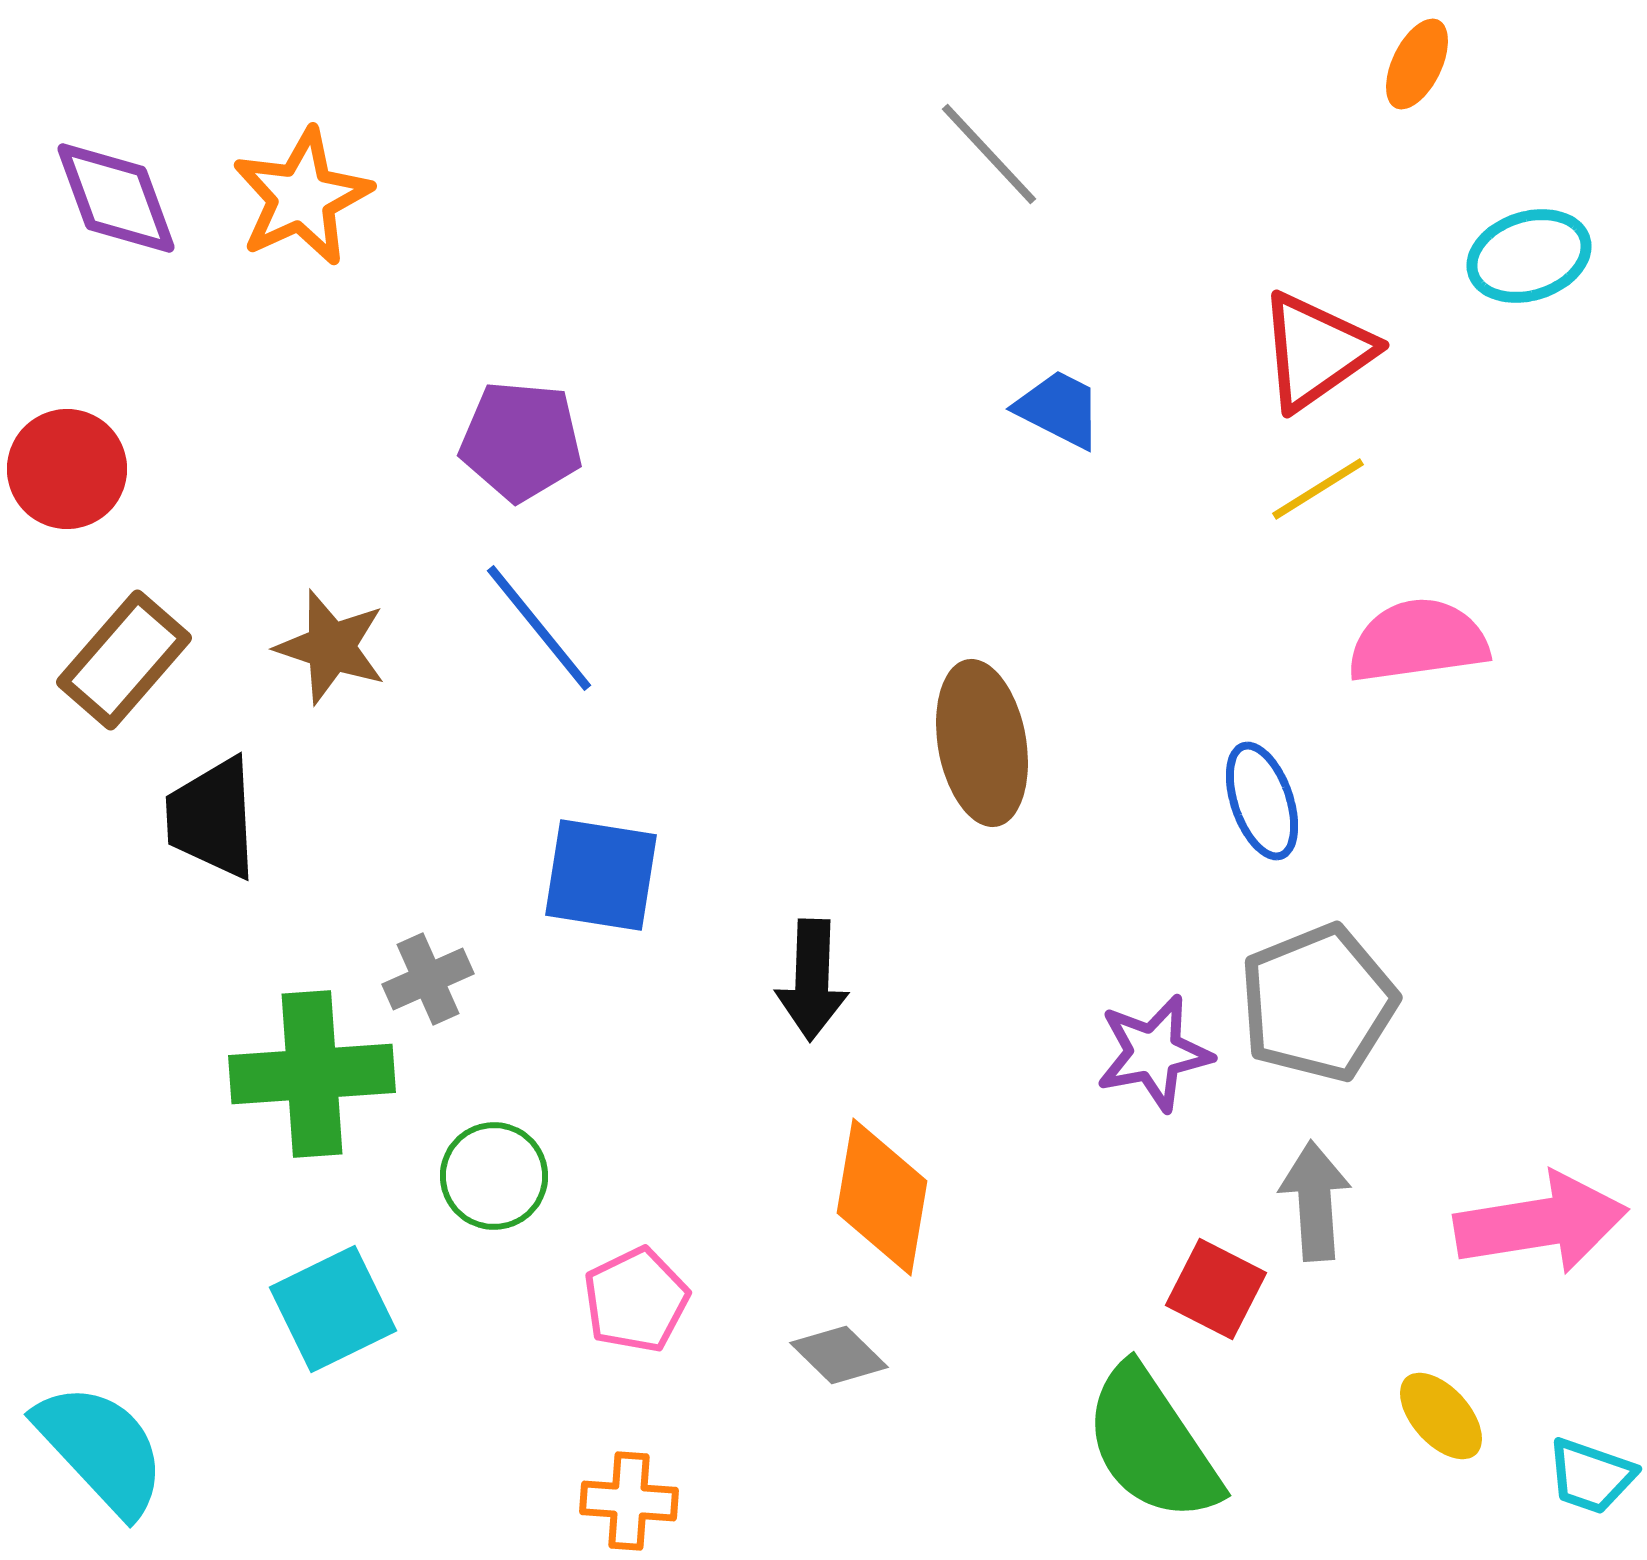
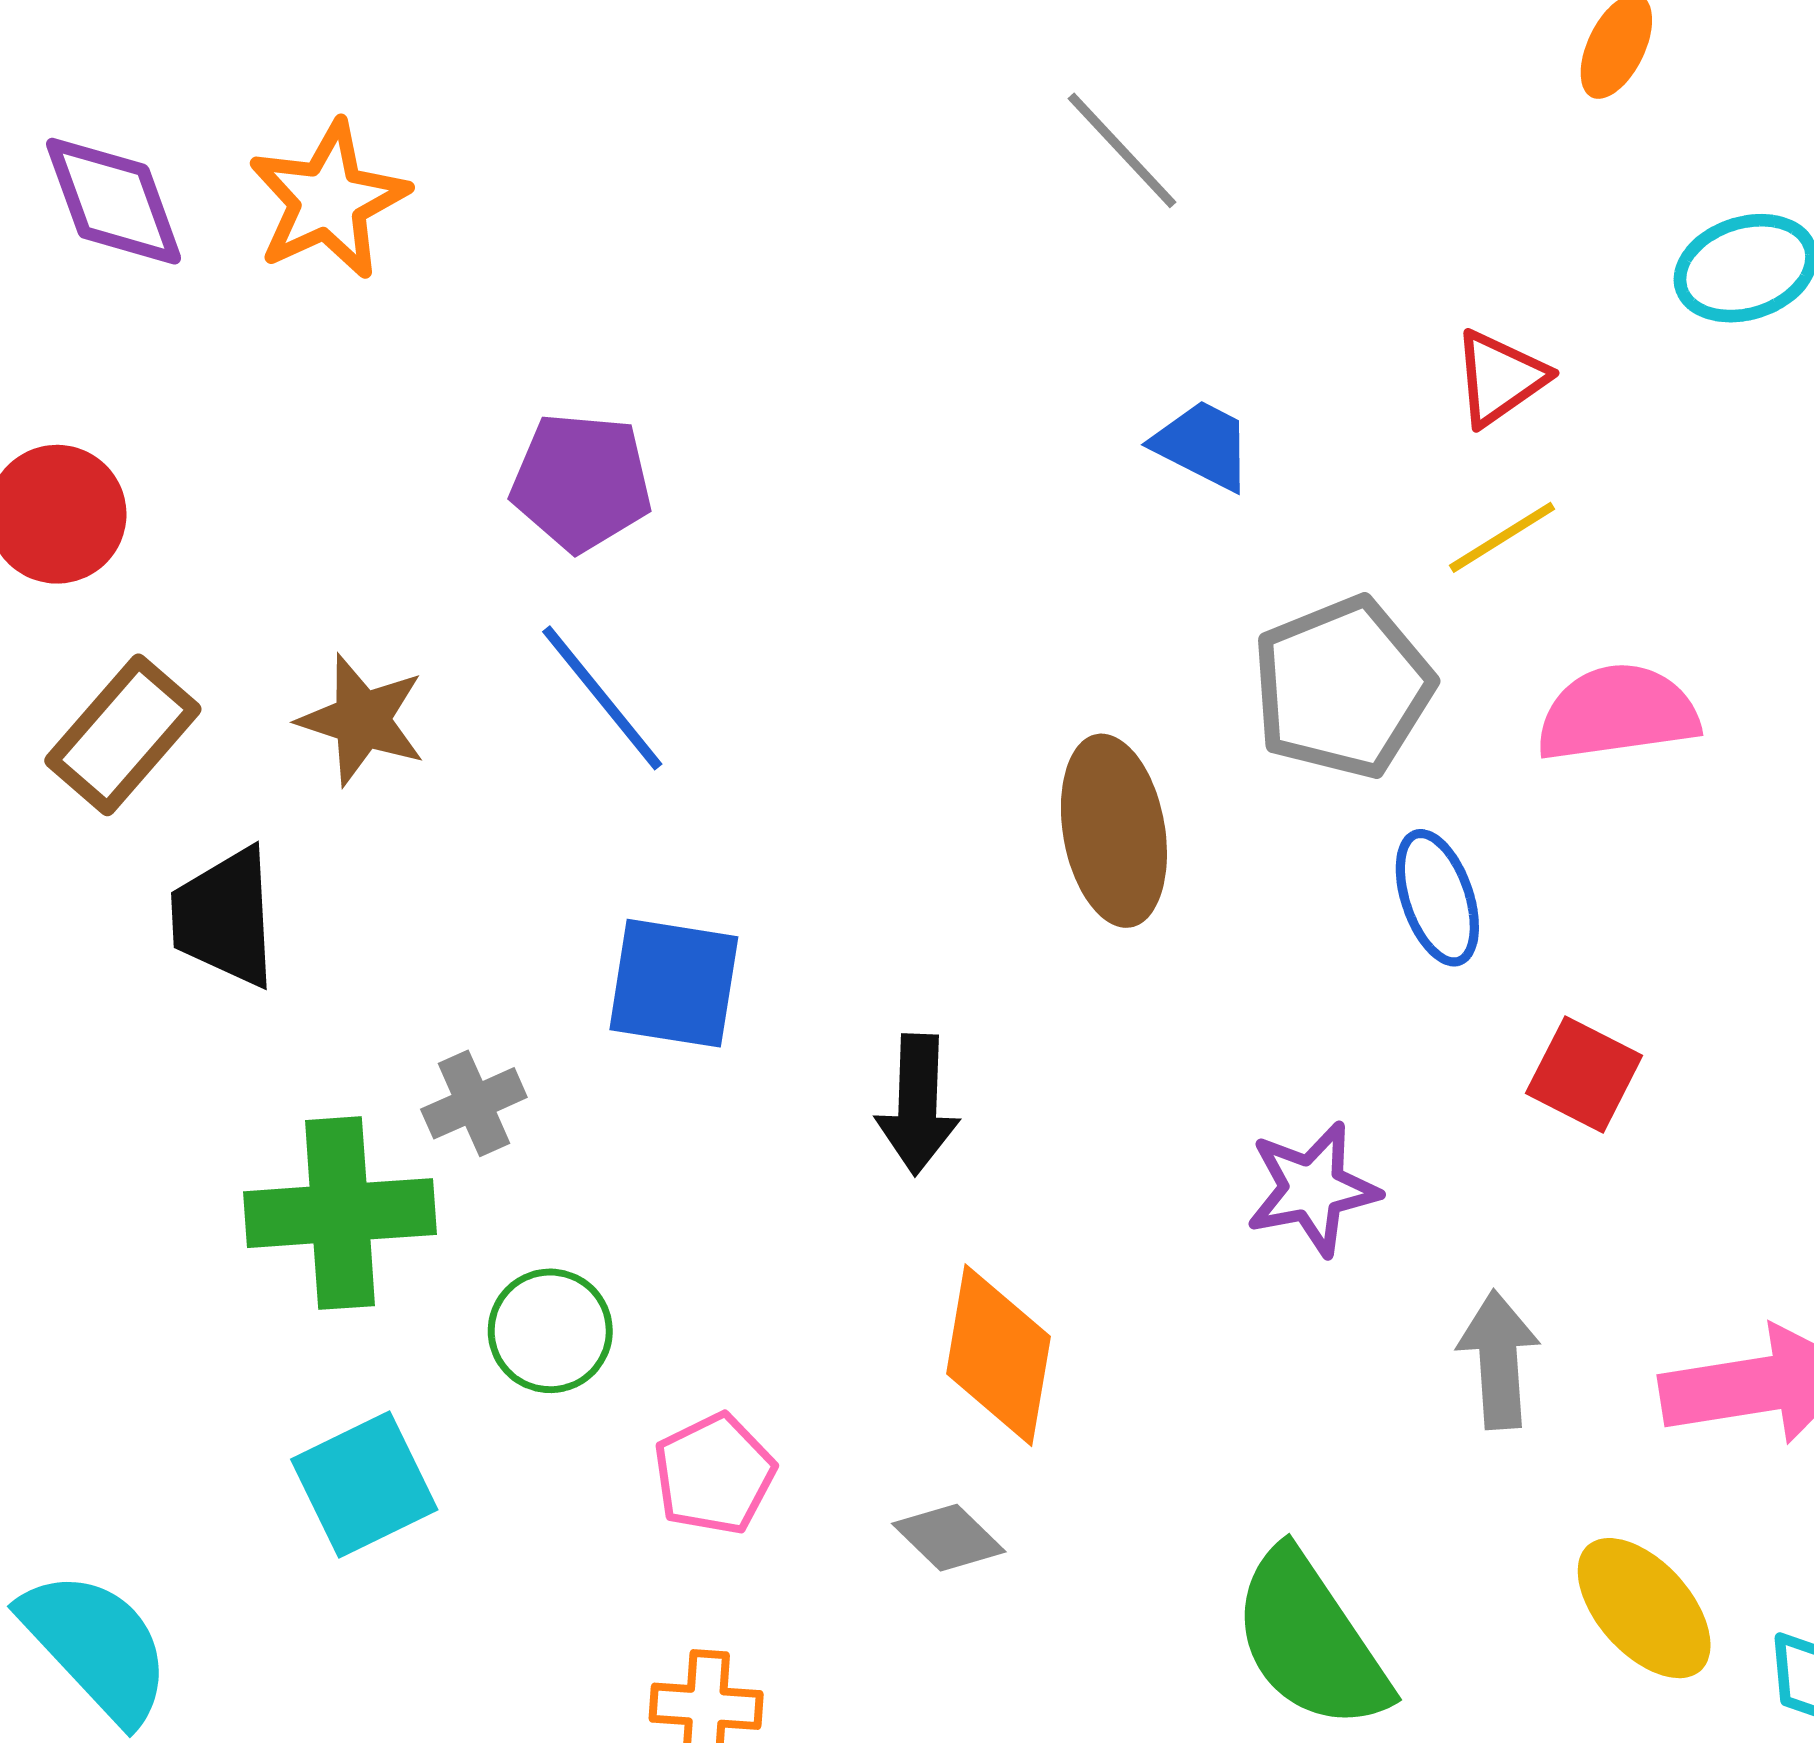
red triangle: (1316, 351) -> (1500, 378), size x0.7
gray pentagon: (1318, 1003) -> (1343, 687), moved
red square: (1216, 1289) -> (1584, 1074), moved
yellow ellipse: (1441, 1416) -> (1644, 1608), size x1.4

